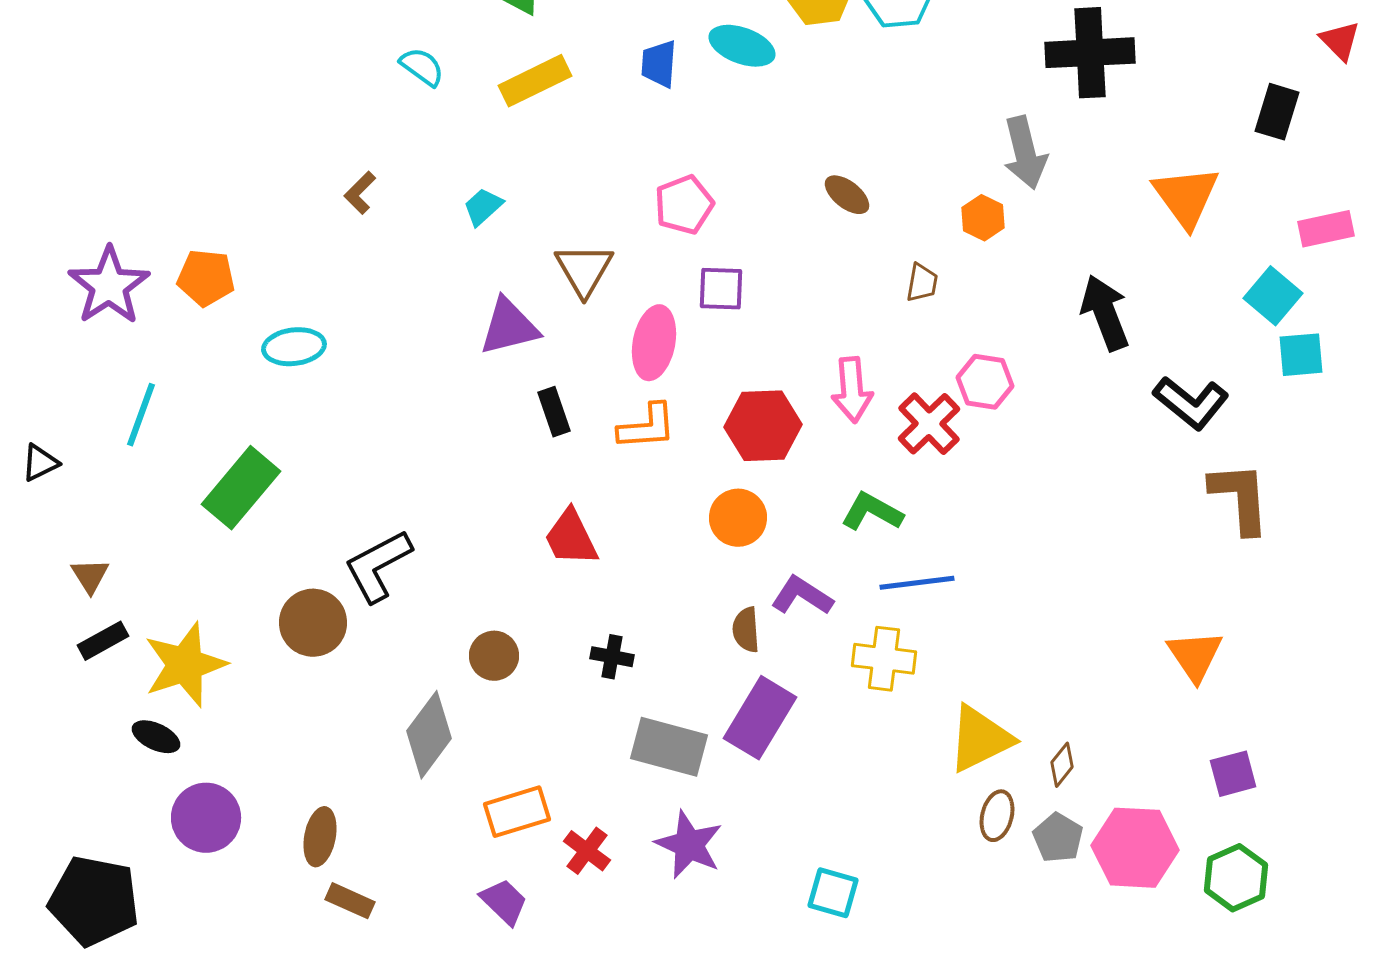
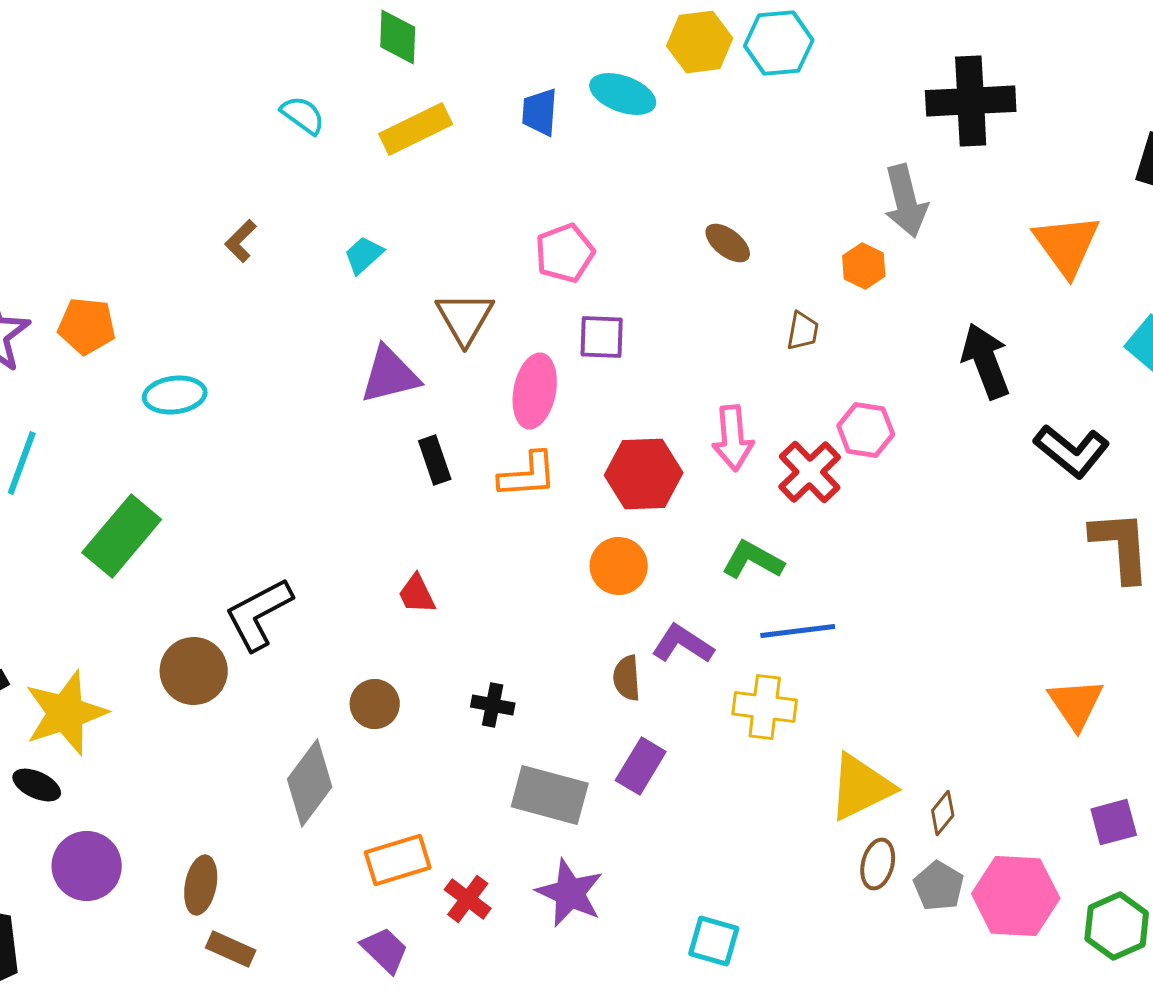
red trapezoid: (571, 538) -> (417, 594), moved, size x0.7
purple rectangle: (760, 718) -> (641, 766), size x0.7

